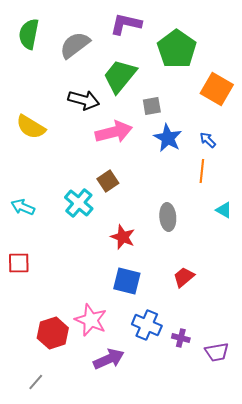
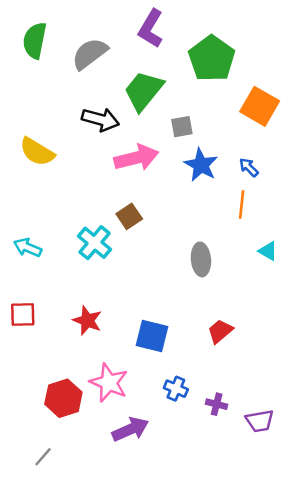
purple L-shape: (126, 24) -> (151, 29), turned -72
red star: (123, 237) -> (87, 320), moved
blue cross: (147, 325) -> (176, 389), size x0.7

